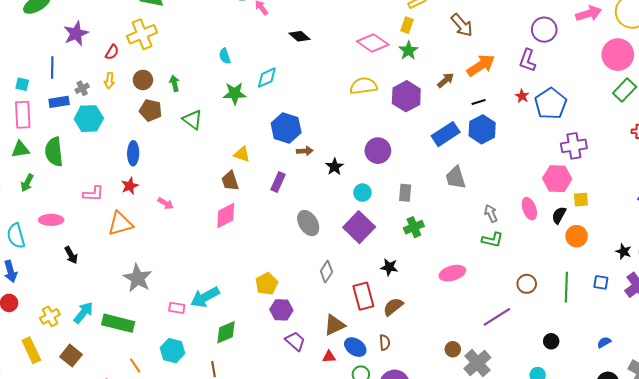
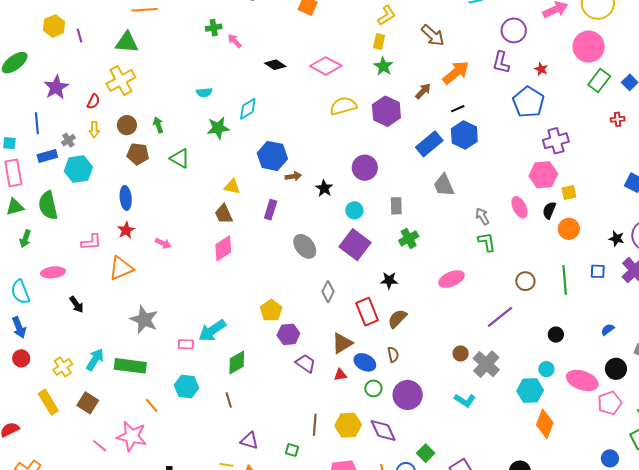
pink diamond: (373, 43) -> (326, 66), moved
cyan semicircle: (225, 56) -> (204, 92), turned -70
red star: (522, 96) -> (541, 69), moved
green L-shape: (492, 240) -> (487, 242), turned -105

